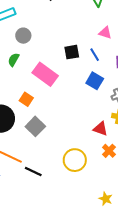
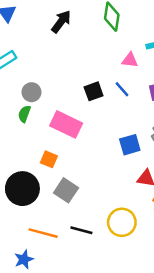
gray circle: (23, 36) -> (31, 92), moved
blue square: (95, 81) -> (130, 145), moved, turned -36
black line: (33, 172) -> (81, 230), moved

